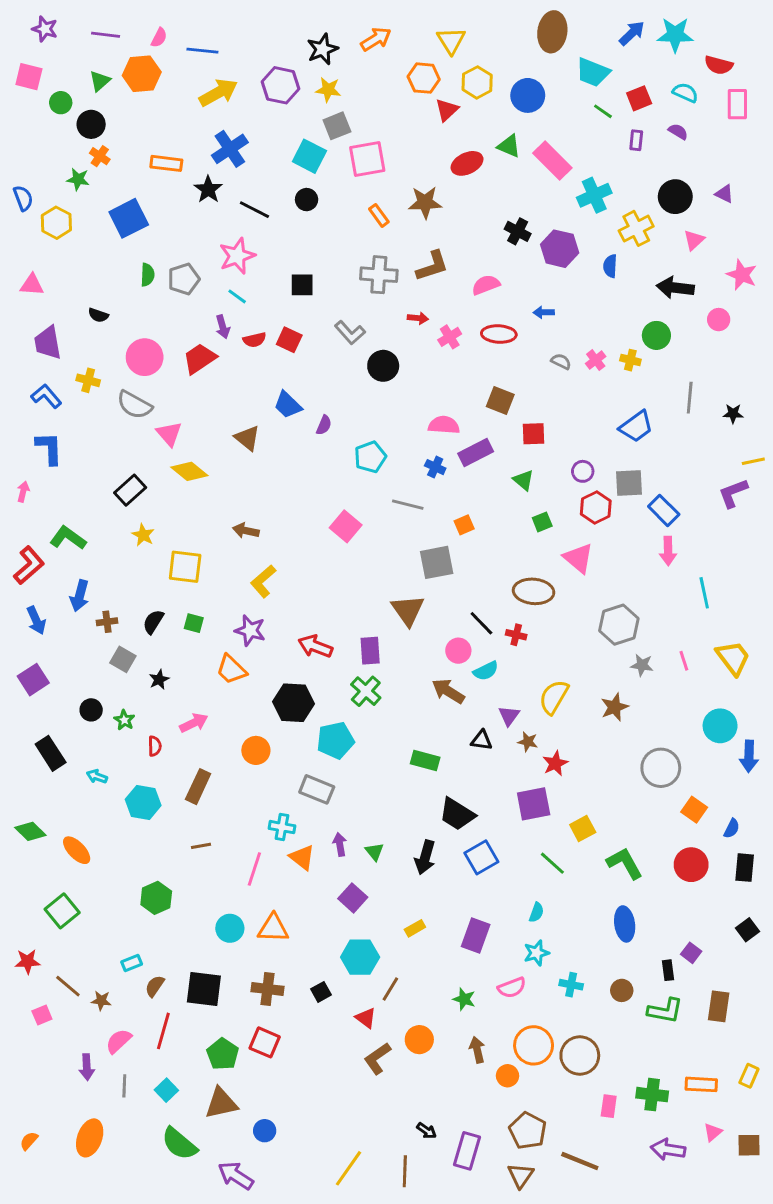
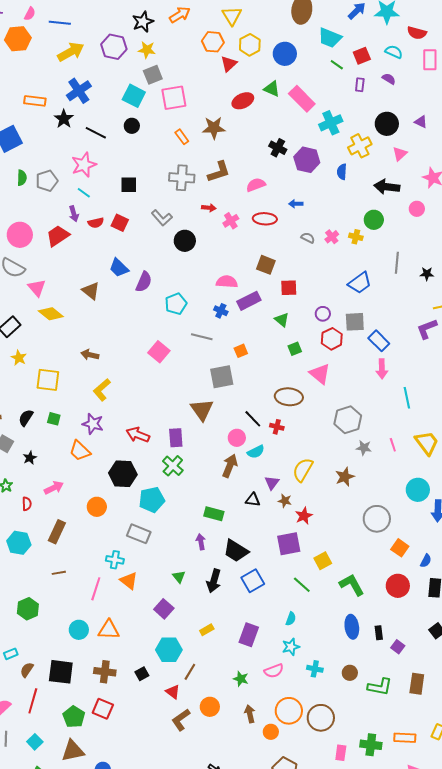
purple semicircle: (324, 425) -> (144, 282), size x1.5
brown arrow: (448, 691) -> (230, 466), turned 80
purple arrow: (340, 844) -> (201, 542), moved
black rectangle: (668, 970) -> (379, 633), moved

